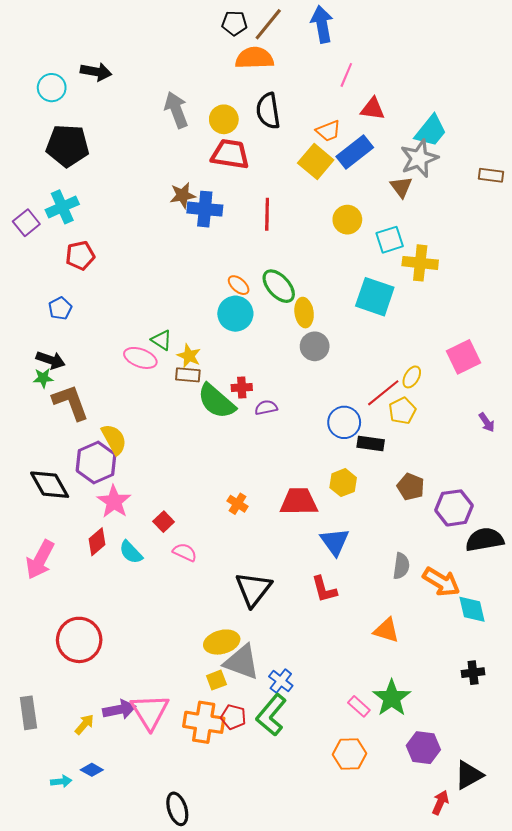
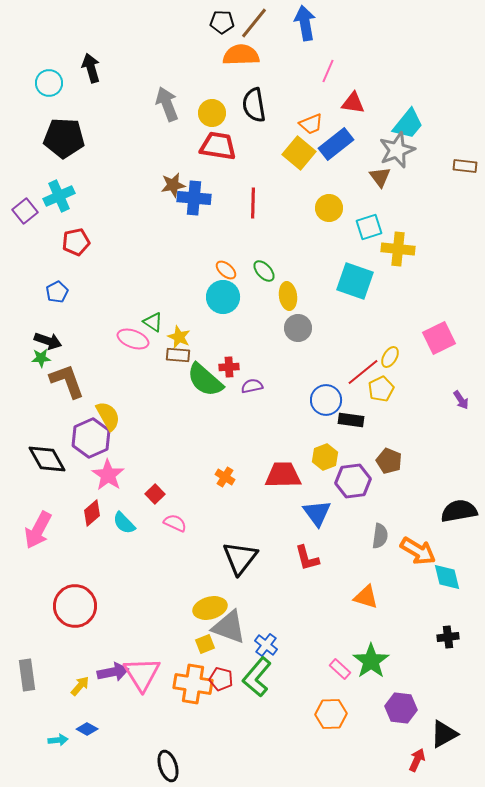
black arrow: (96, 72) -> (91, 68), turned -116
green ellipse: (279, 286) -> (264, 271), size x0.7
purple hexagon: (454, 508) -> (353, 481), moved

